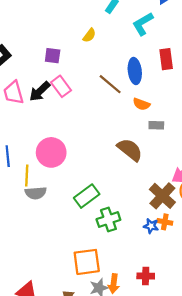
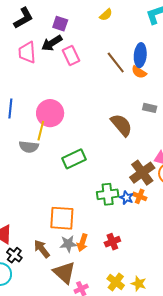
purple square: (53, 56) -> (60, 24), moved
black arrow: (40, 91) -> (52, 43), moved
orange semicircle: (141, 104) -> (139, 72), moved
yellow line: (27, 175) -> (41, 131), moved
green cross: (108, 220) -> (108, 194), moved
red cross: (146, 276) -> (112, 242), turned -35

